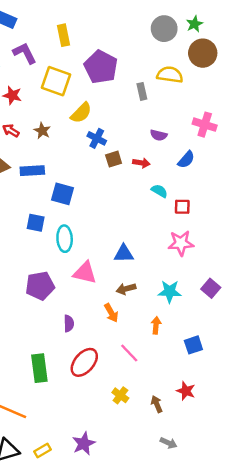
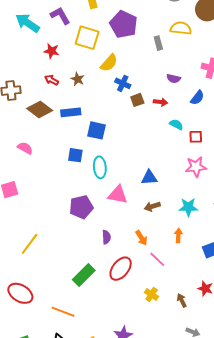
orange arrow: (111, 313) -> (141, 238), moved
green rectangle: (39, 368) -> (84, 275), turned 55

